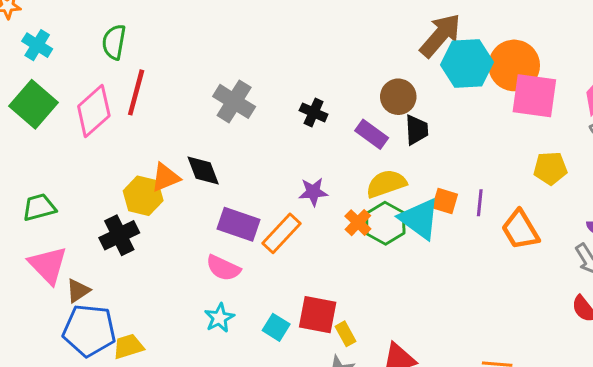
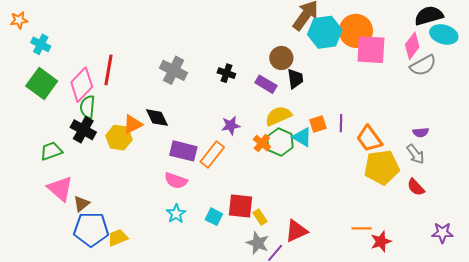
green semicircle: (114, 42) -> (88, 107), moved
yellow pentagon: (550, 168) -> (382, 167), moved, size x1.6
orange square: (445, 201) -> (318, 124), turned -30
cyan triangle: (419, 219) -> (302, 137), size x0.7
black cross: (119, 235) -> (83, 130), moved, turned -30

